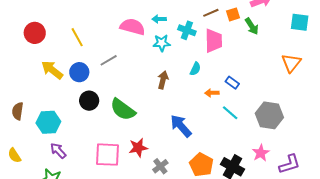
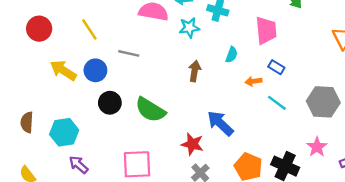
pink trapezoid: (214, 41) -> (266, 30), moved
gray line: (109, 60) -> (129, 53), turned 48
red star: (138, 148) -> (192, 144), moved, turned 30

